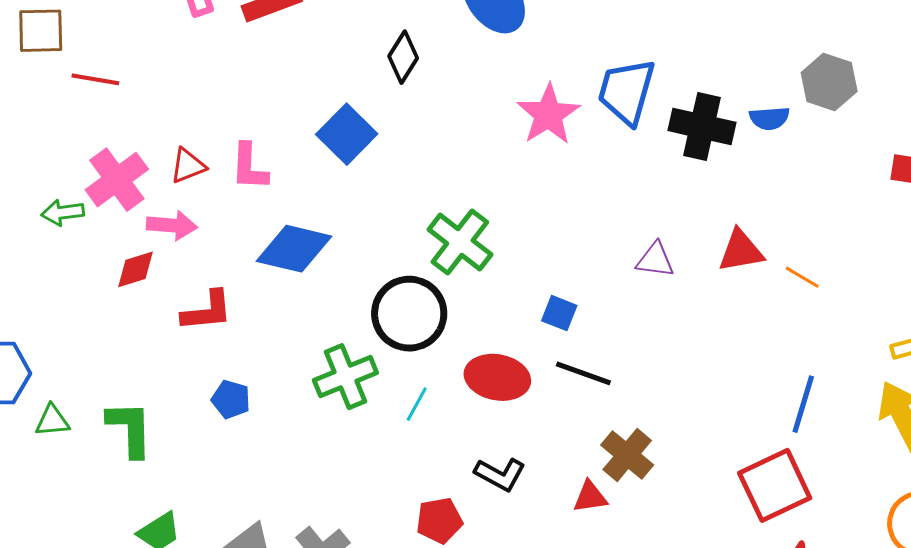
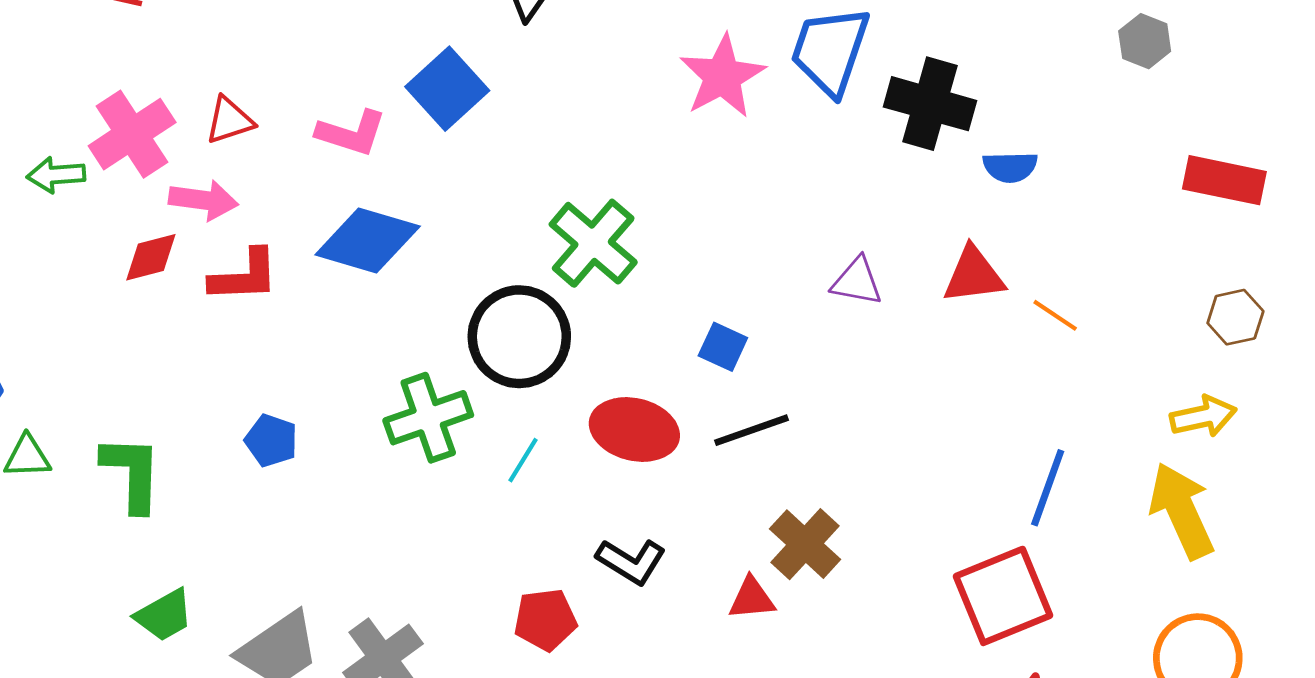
gray hexagon: (829, 82) -> (1145, 41), moved, size x0.7
blue semicircle: (769, 118) -> (1010, 167), moved
pink L-shape: (249, 167) -> (351, 133), moved, turned -78
red L-shape: (207, 311) -> (244, 276), moved
black line: (583, 373) -> (751, 430), turned -42

